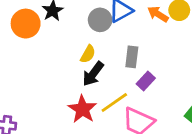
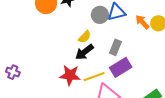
purple rectangle: (146, 81) -> (121, 67), size x1.5
red star: (82, 109) -> (70, 75), turned 30

